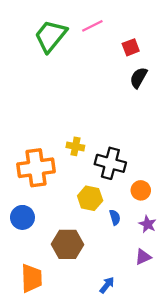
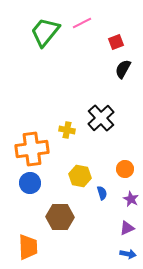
black cross: (110, 163) -> (101, 118), moved, turned 32
blue circle: (22, 217) -> (30, 183), moved
blue arrow: (107, 285) -> (128, 254), moved, turned 63

